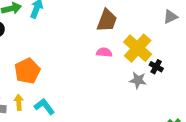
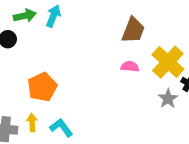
gray star: (138, 80) -> (168, 99), turned 30

